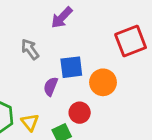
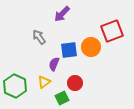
orange circle: (103, 82) -> (91, 47), moved
yellow triangle: (30, 122) -> (44, 82), moved, turned 32

